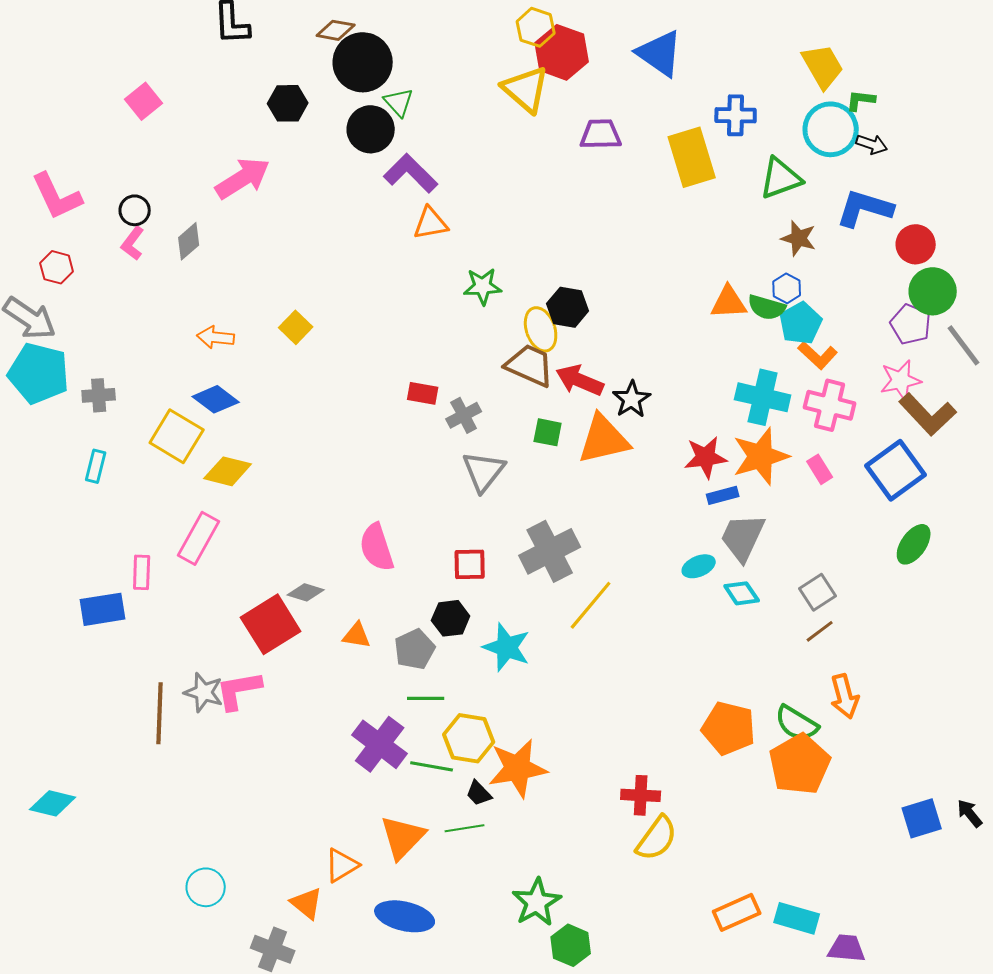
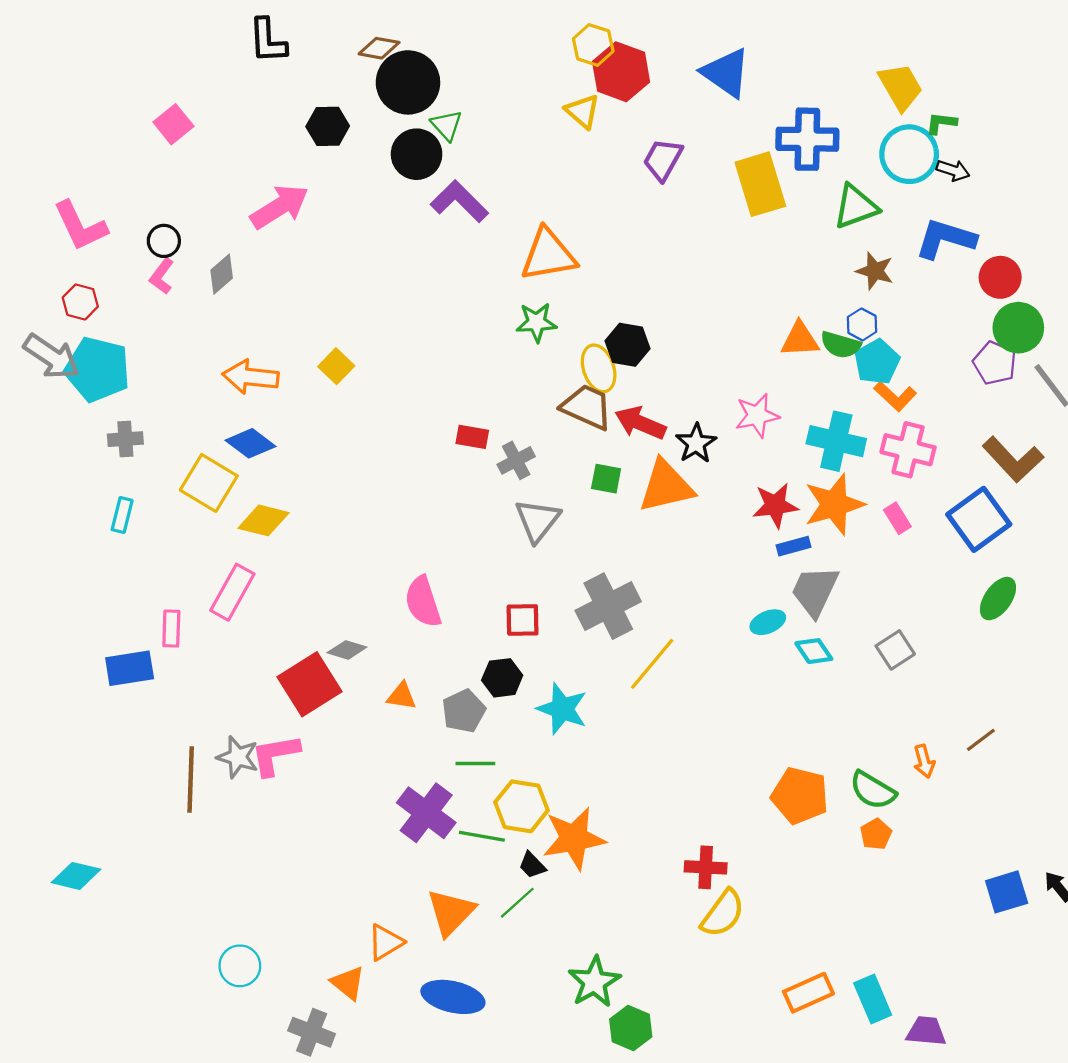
yellow triangle: (526, 89) -> (583, 111), size x0.7
blue cross: (736, 115) -> (807, 139), size x1.4
purple trapezoid: (601, 134) -> (663, 160), turned -60
orange triangle: (431, 223) -> (548, 255), moved, size x1.5
orange arrow: (216, 337) -> (251, 377), size x1.4
cyan pentagon: (39, 373) -> (97, 369), moved
pink star: (901, 380) -> (757, 415), moved
brown line: (820, 631) -> (981, 740), moved
orange arrow: (845, 696) -> (924, 761), size x0.7
orange pentagon: (800, 764) -> (876, 834), size x0.5
green line: (465, 828) -> (517, 903), turned -33
cyan rectangle: (797, 918) -> (873, 999), turned 51

